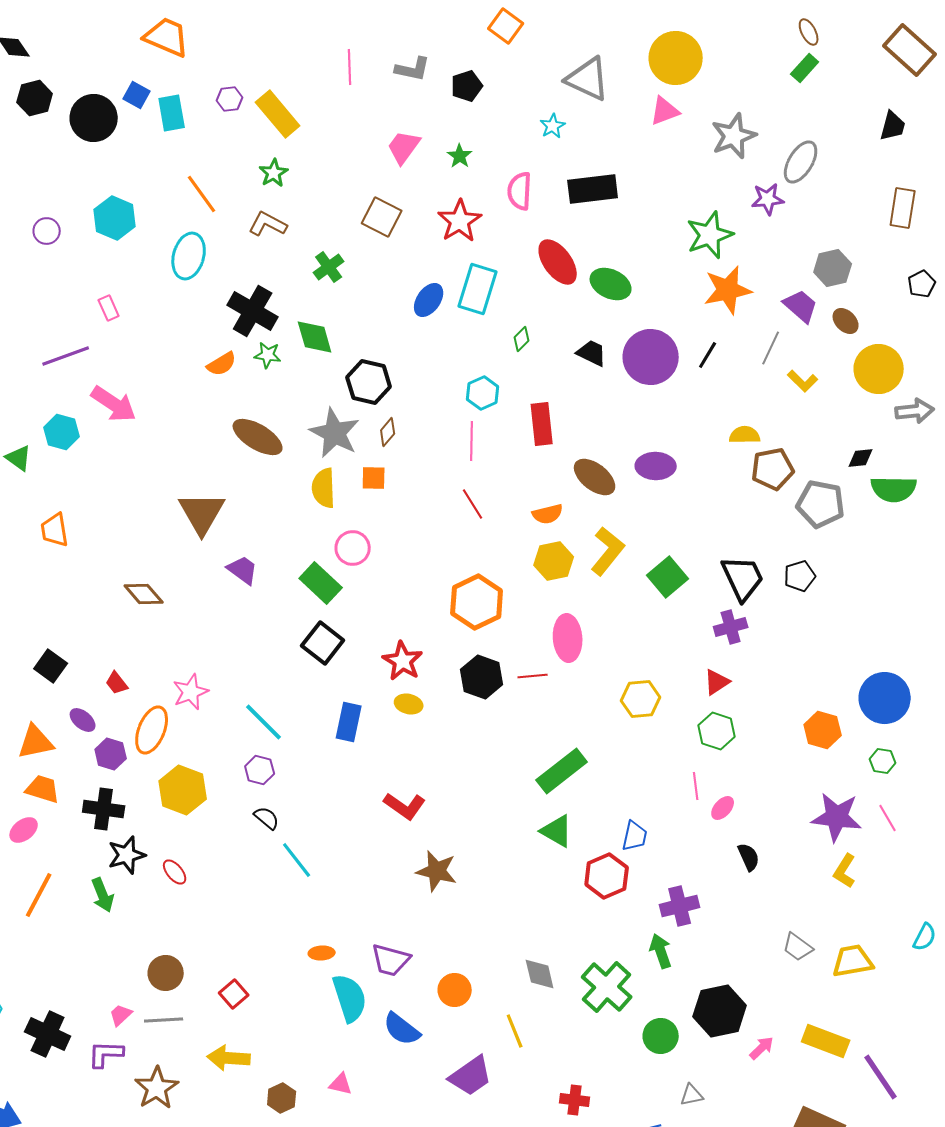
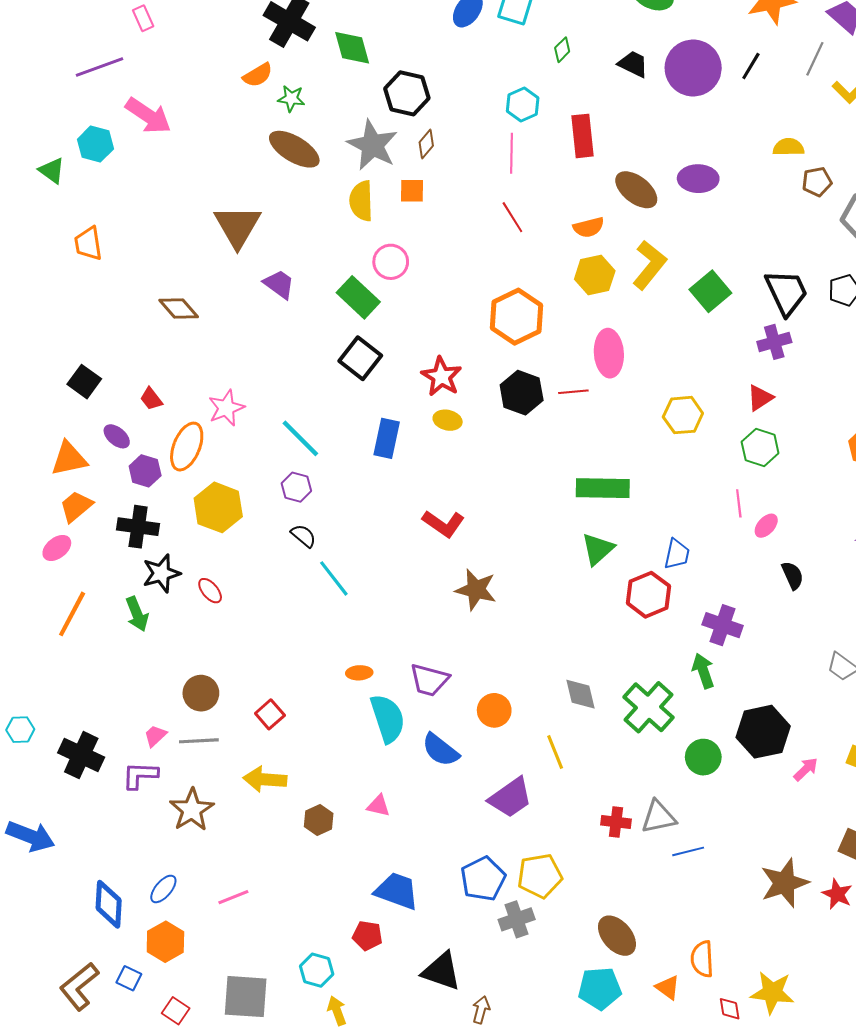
green star: (268, 355) -> (291, 98), moved
brown pentagon: (773, 469) -> (817, 182), size x0.7
green rectangle: (562, 771) -> (603, 488), turned 39
orange trapezoid: (43, 789) -> (76, 506), turned -57
green triangle: (557, 831) -> (598, 549), turned 48
purple cross: (680, 906) -> (723, 625), turned 33
gray triangle: (692, 1095) -> (659, 817), moved, size x1.5

